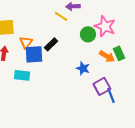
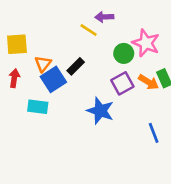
blue square: (34, 54) -> (53, 79), turned -30
blue star: (83, 68) -> (100, 111), moved, size x1.5
purple square: (102, 86) -> (122, 83), moved

